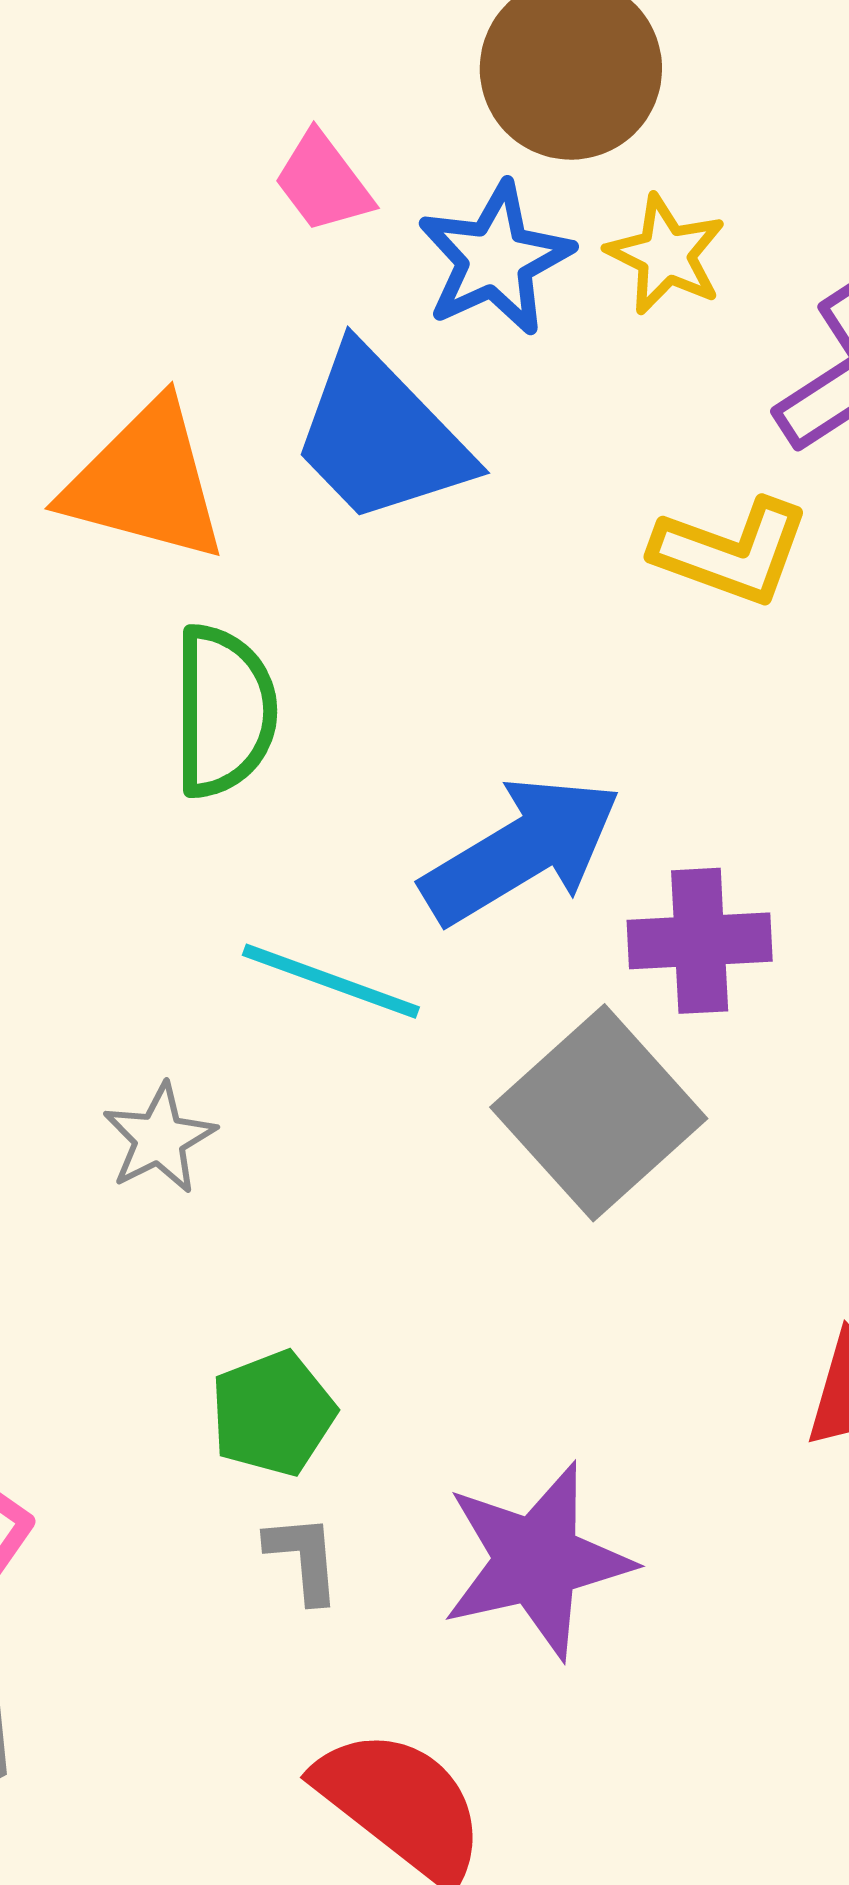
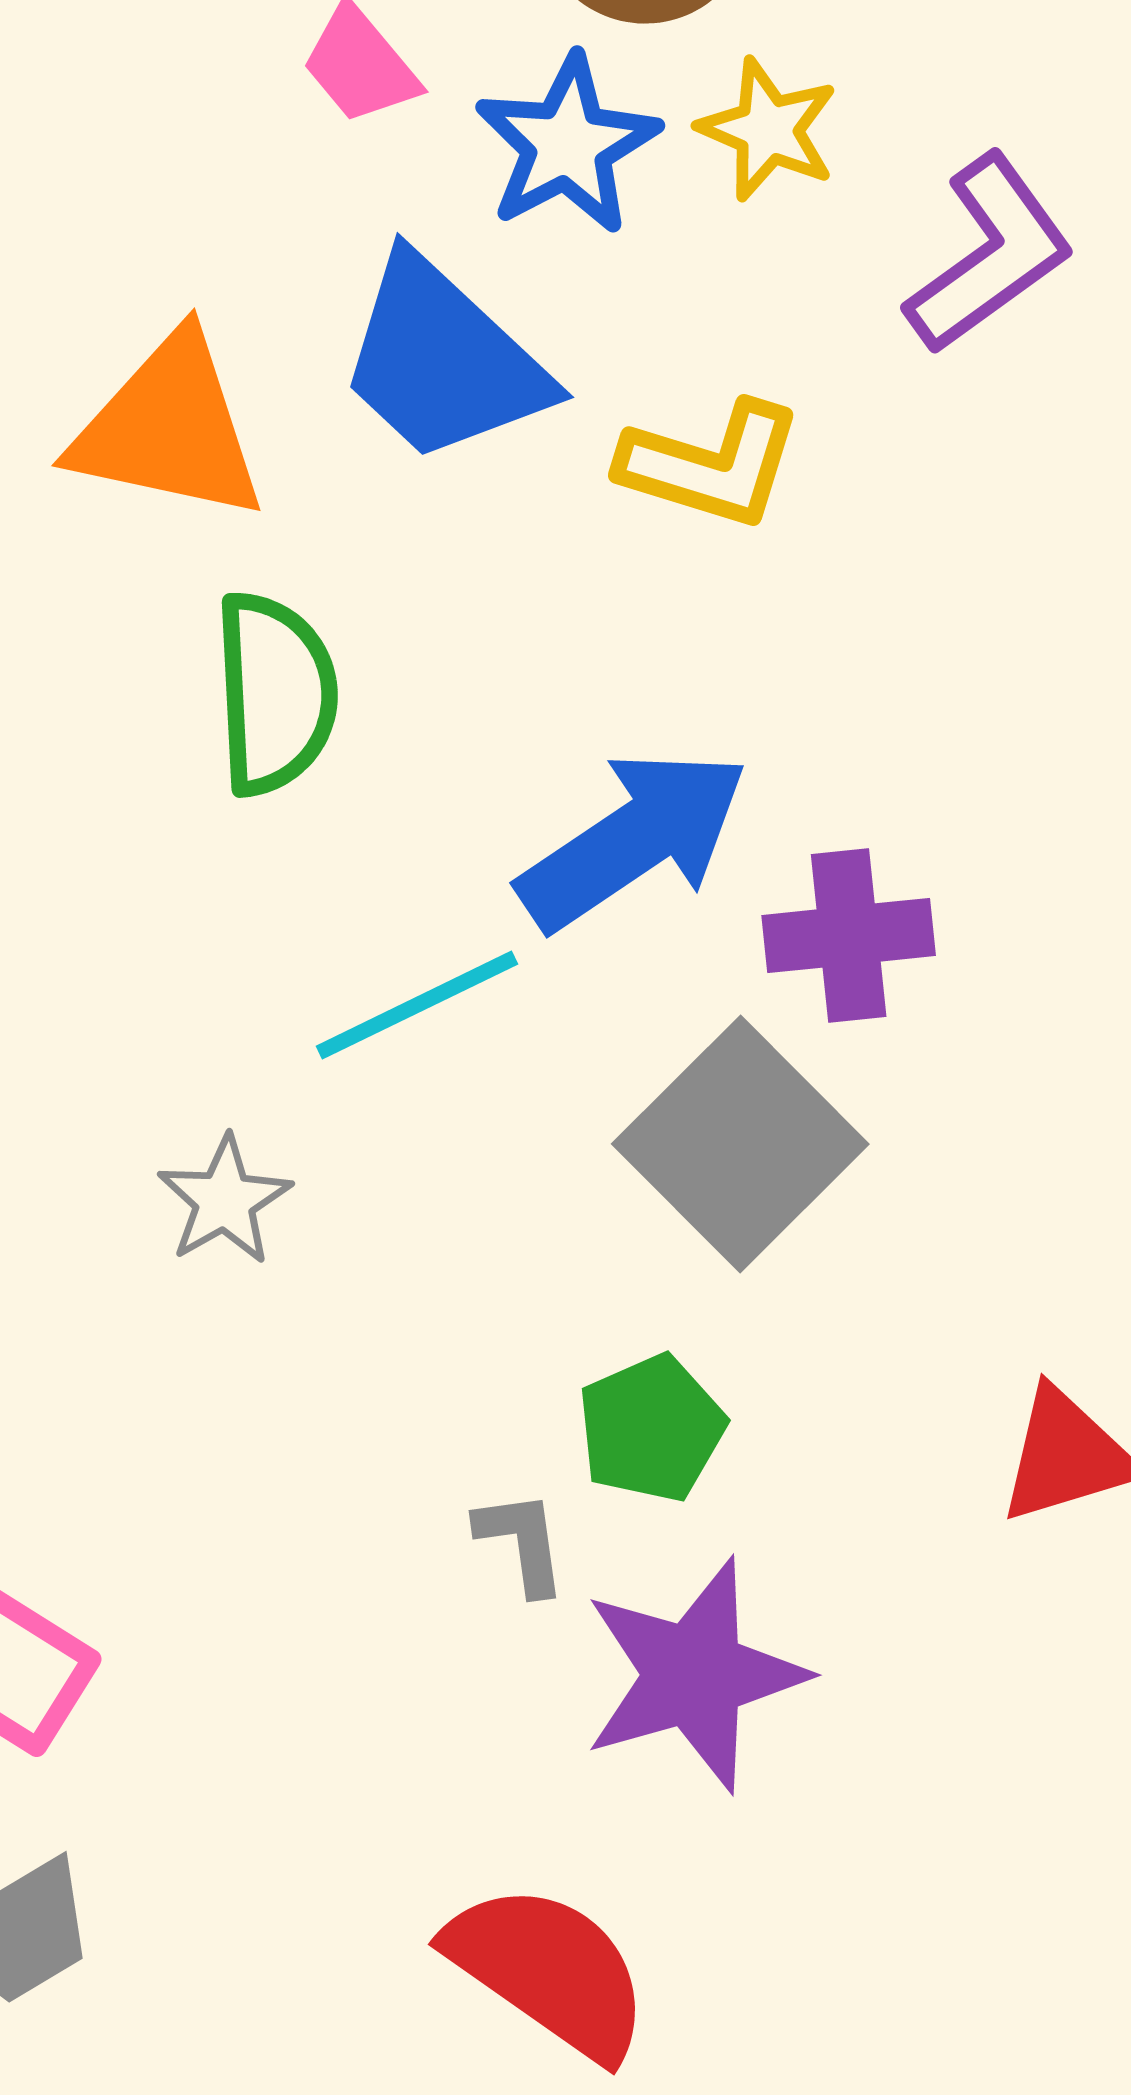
yellow L-shape: (731, 552) -> (711, 465), moved
cyan line: (331, 981) -> (417, 1005), turned -43
green pentagon: (273, 1413) -> (651, 1428), moved
gray L-shape: (303, 1558) -> (521, 1542), moved

